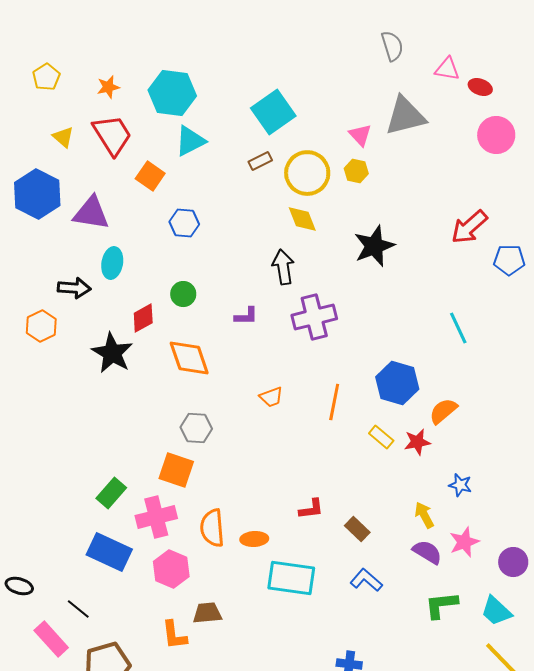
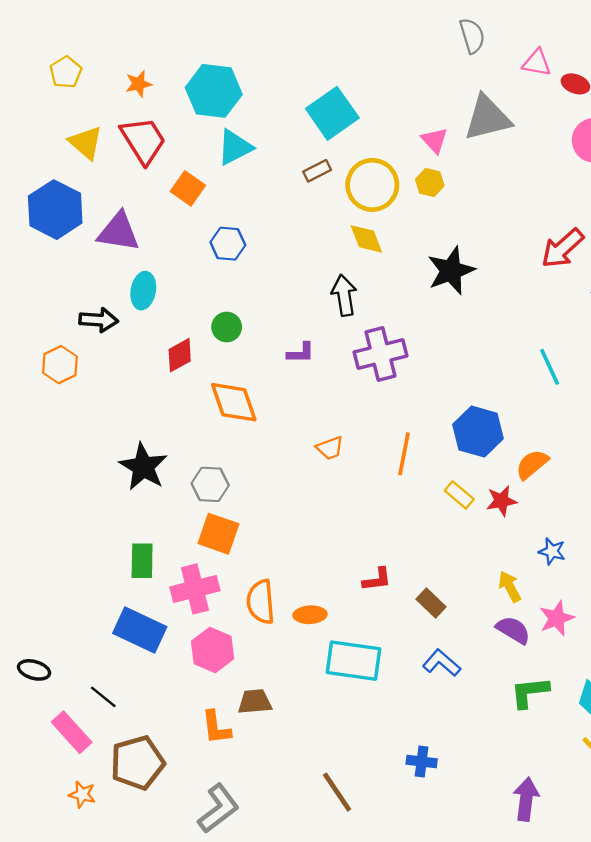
yellow triangle: (63, 137) -> (86, 143), size x1.4
black star: (112, 353) -> (143, 467), moved
gray hexagon: (196, 428) -> (210, 484), moved
green rectangle: (111, 493) -> (142, 561), turned -40

